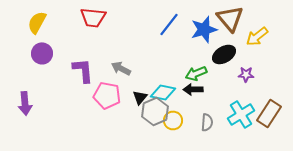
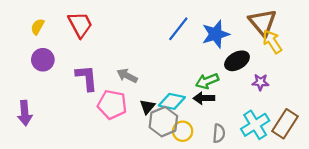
red trapezoid: (93, 17) -> (80, 25), moved, turned -124
brown triangle: (230, 18) -> (263, 22), moved
yellow semicircle: (37, 22) -> (38, 27), size x0.7
yellow arrow: (257, 36) -> (272, 42), turned 95

